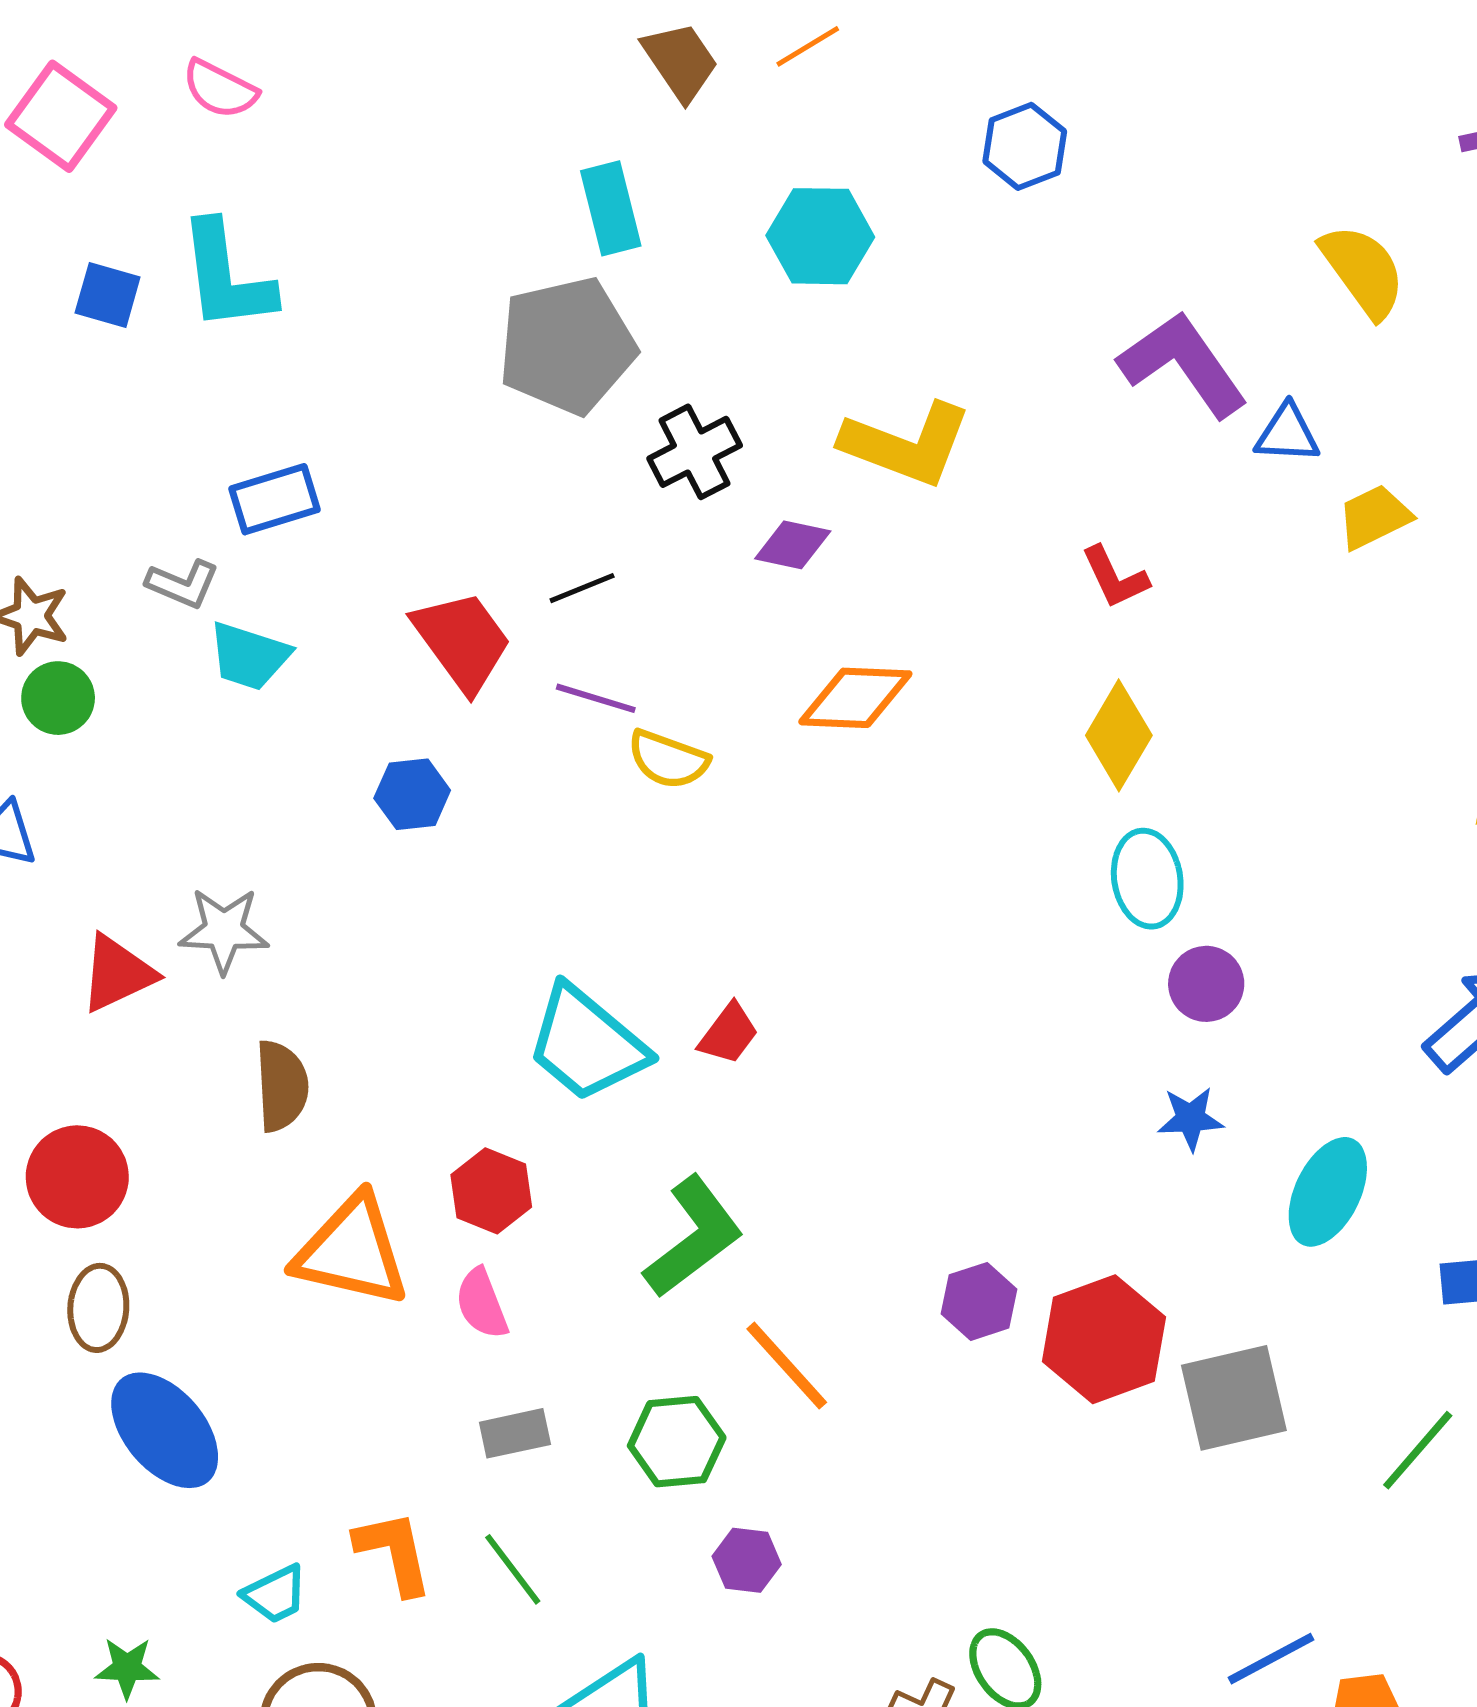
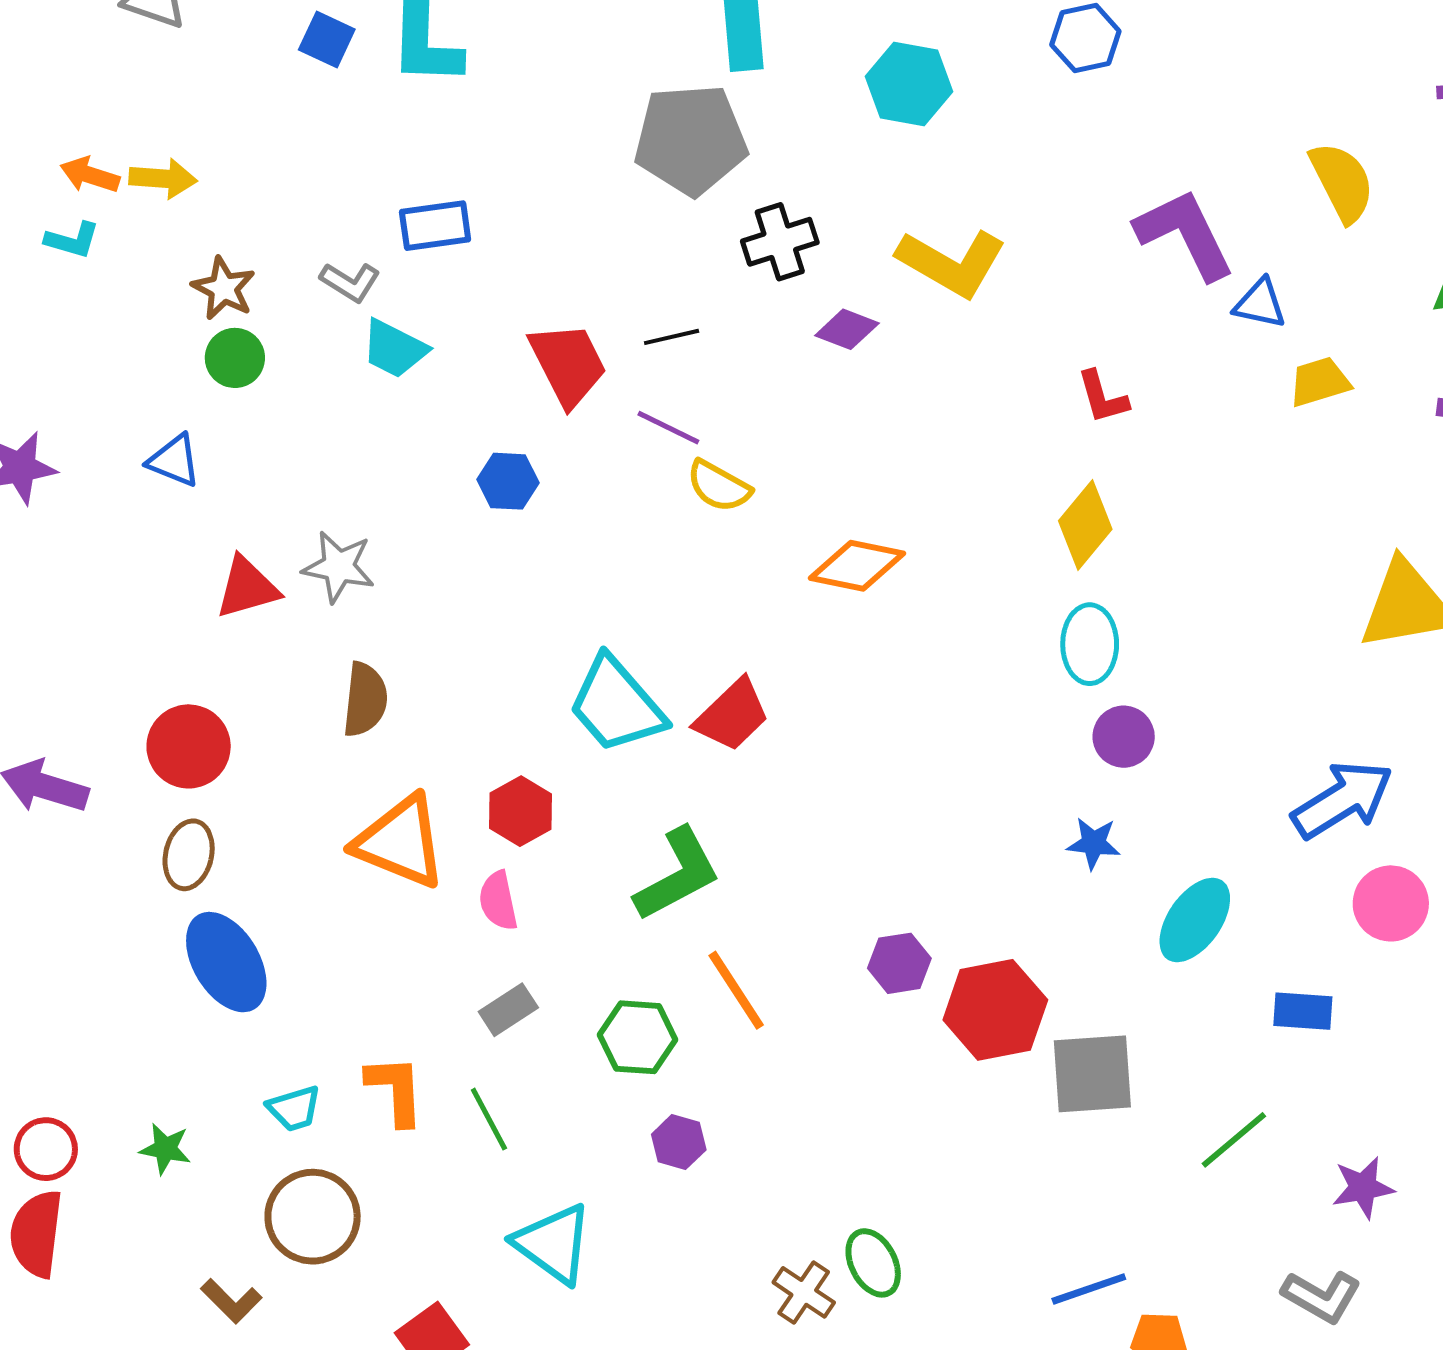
orange diamond: (855, 698) -> (857, 566), moved
red trapezoid: (729, 1034) -> (732, 715), size x1.5
gray rectangle: (515, 1433) -> (508, 1010), turned -30

